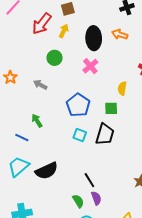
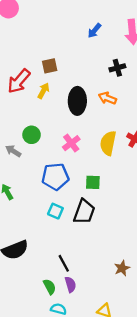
green circle: (54, 58) -> (32, 135), moved
pink cross: (90, 66) -> (71, 143), moved
yellow semicircle: (122, 88) -> (108, 143), moved, size x1.5
blue pentagon: (78, 105) -> (55, 177), turned 30

